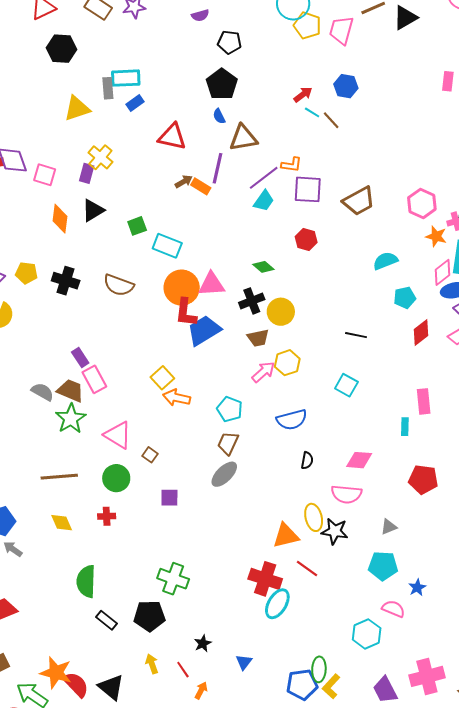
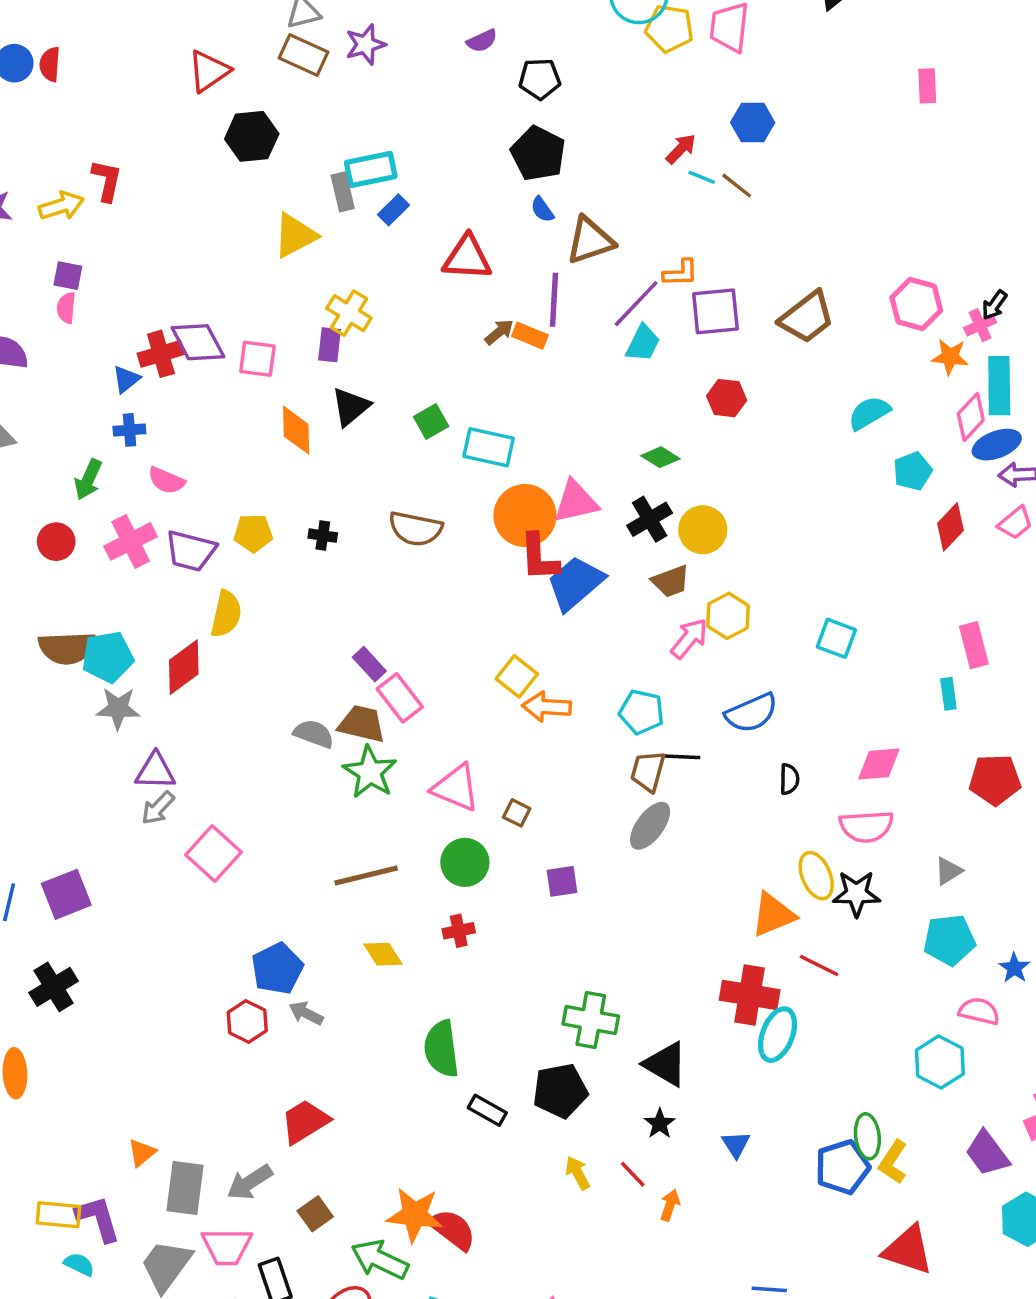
black cross: (66, 281) -> (323, 536), size x0.6
black line: (356, 335) -> (681, 757), moved
black triangle: (111, 687) -> (666, 1064), moved

